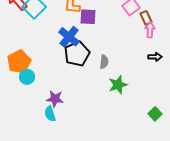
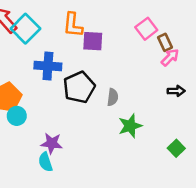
pink arrow: (150, 30) -> (170, 57), turned 42
blue cross: (69, 37) -> (48, 66), moved, turned -35
green square: (155, 114) -> (176, 148), moved

